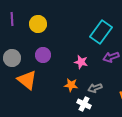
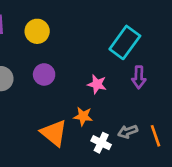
purple arrow: (111, 57) -> (139, 77), turned -70
orange triangle: (27, 80) -> (54, 133), moved
gray arrow: (95, 88) -> (128, 132), moved

